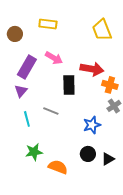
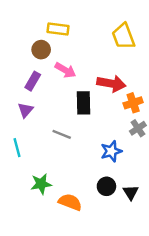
brown circle: (15, 34) -> (41, 50), moved
purple rectangle: (27, 67) -> (33, 81), size x0.7
orange cross: (110, 85) -> (133, 103), turned -35
cyan line: (27, 119) -> (17, 148), moved
black triangle: (108, 159) -> (131, 192), turned -32

